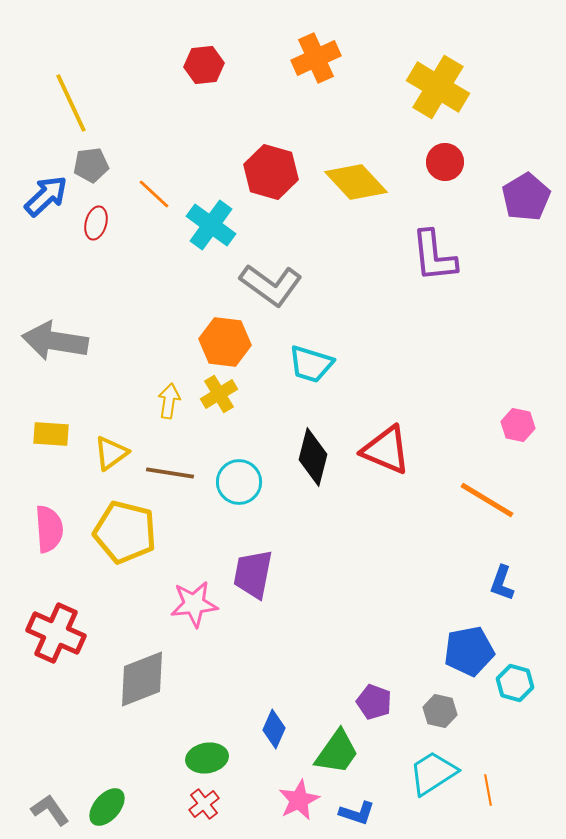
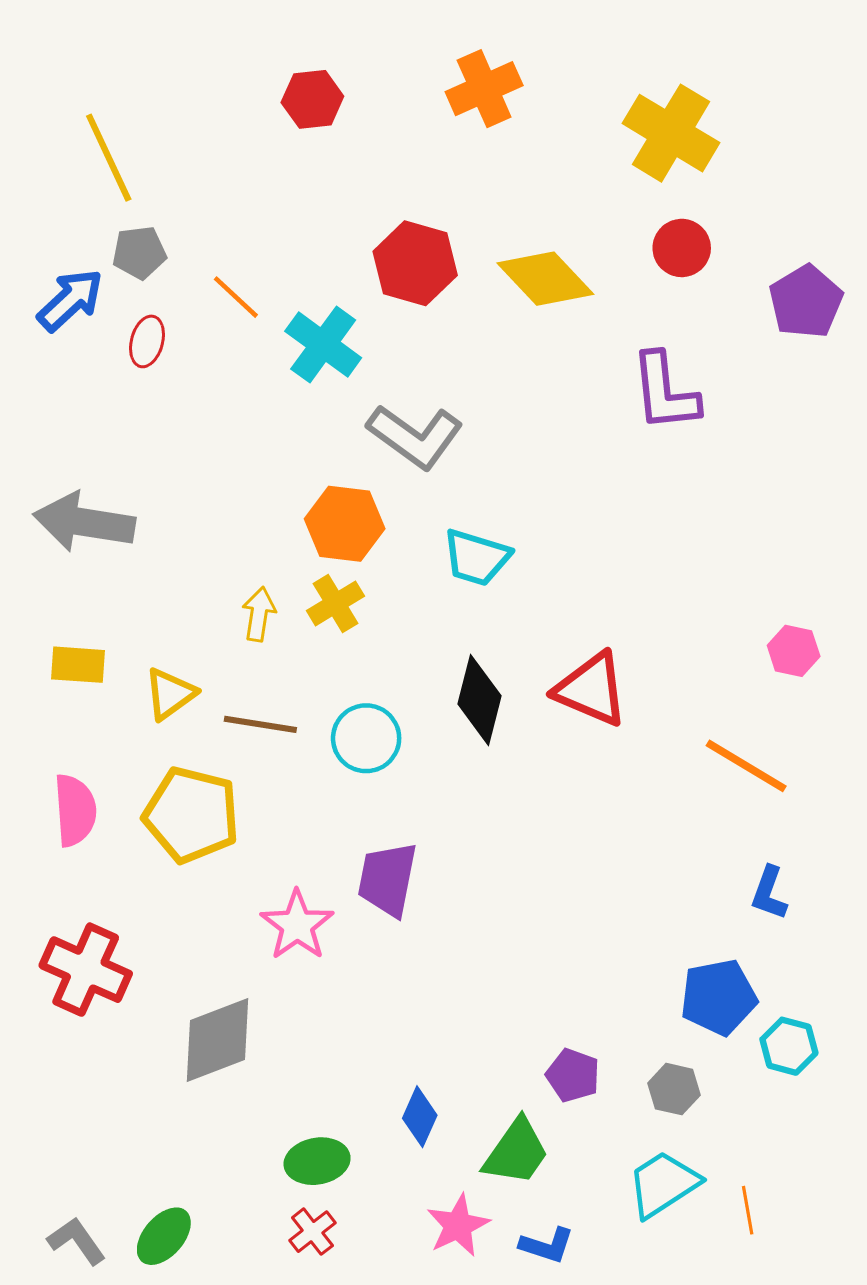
pink star: (194, 604) -> (297, 925), turned -30

